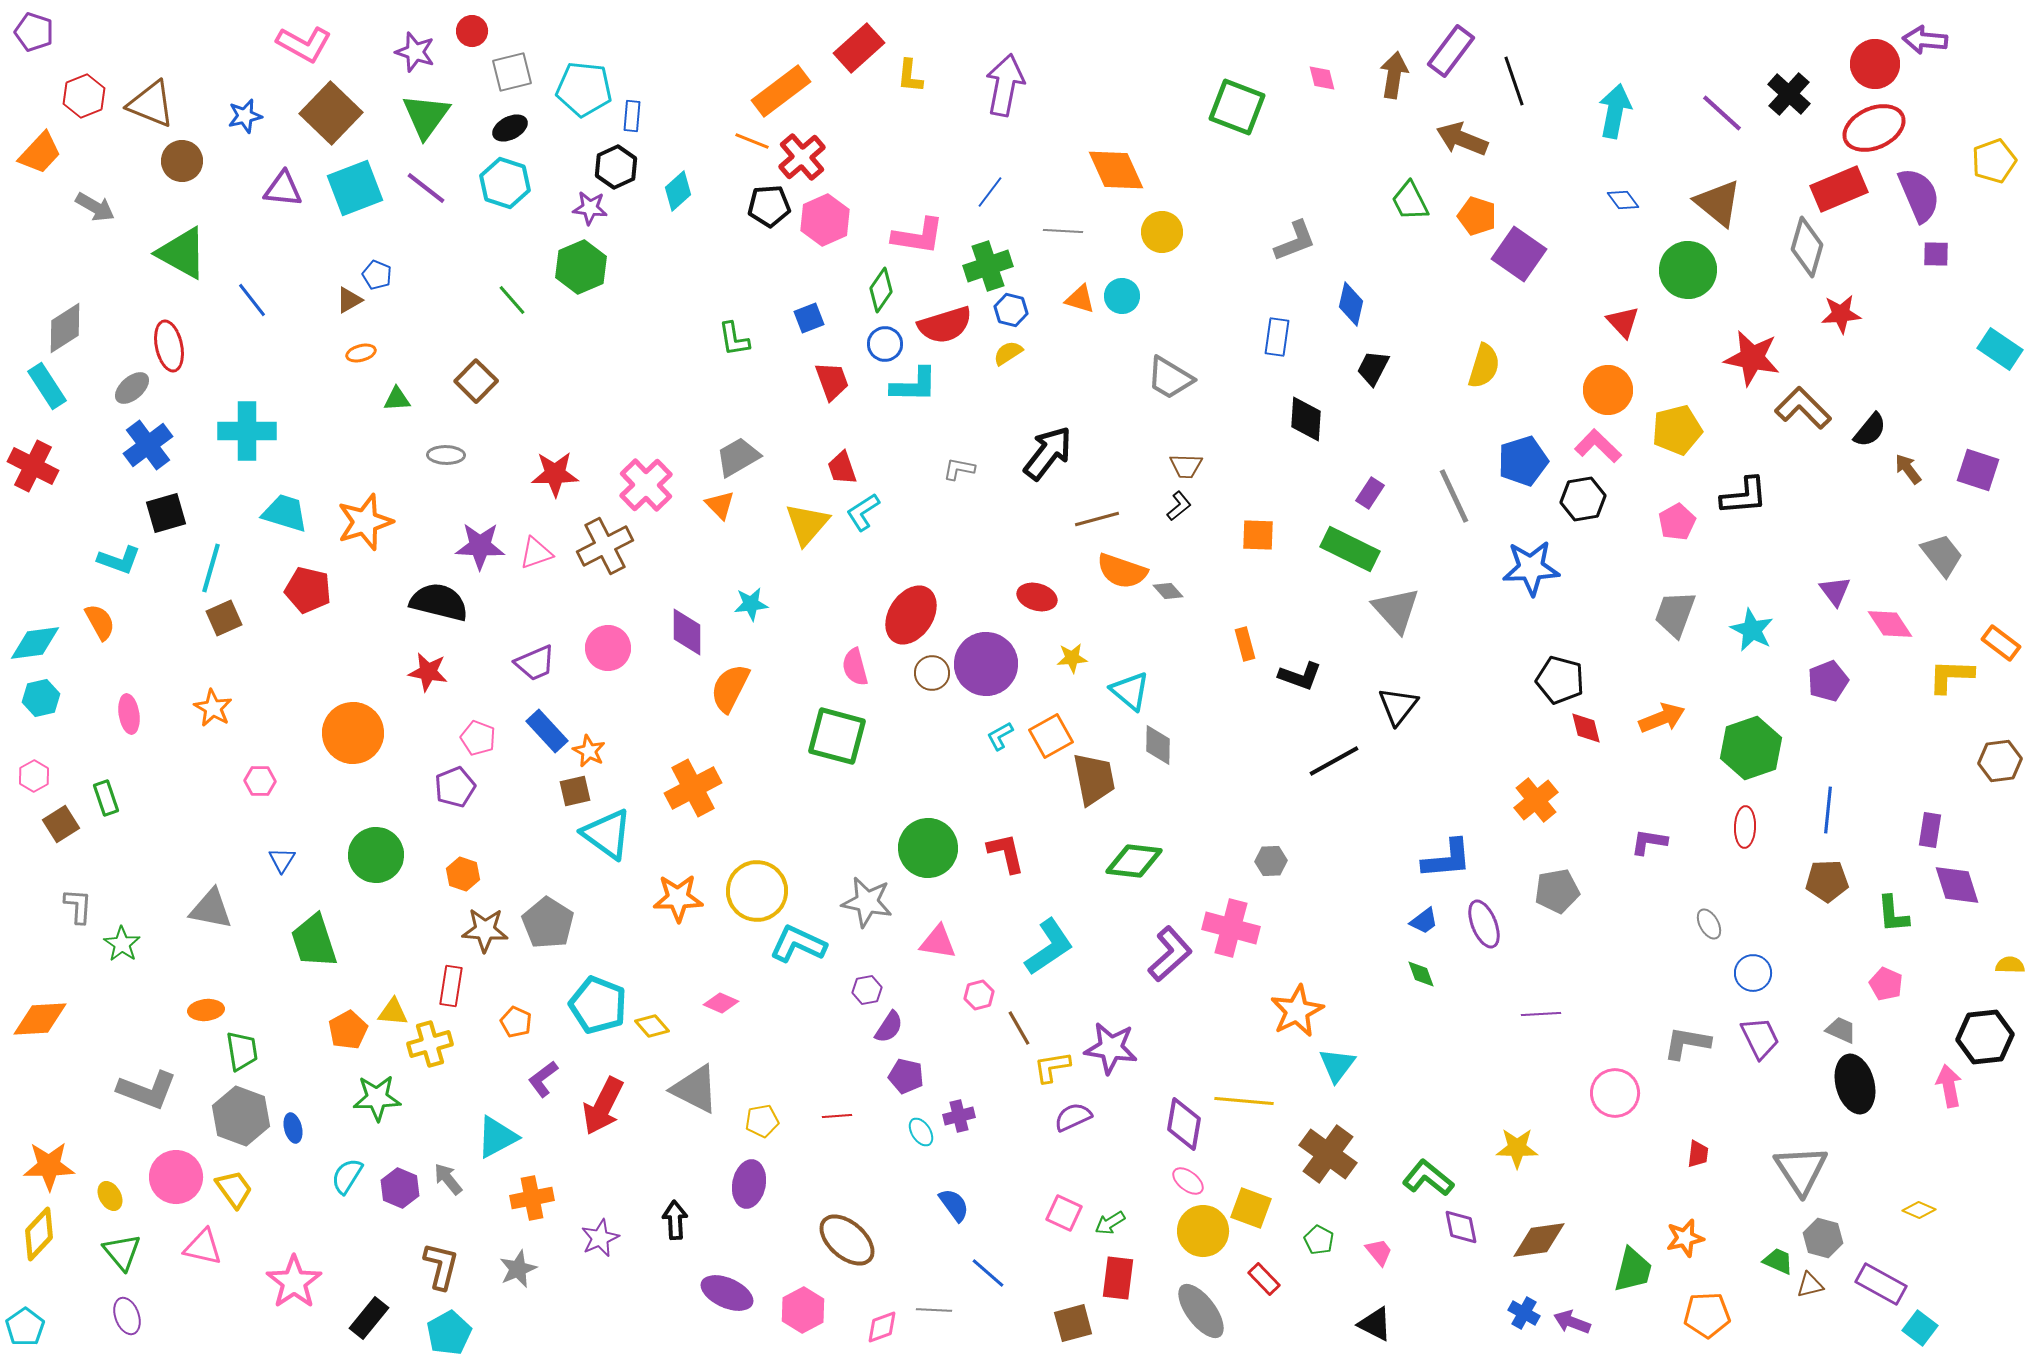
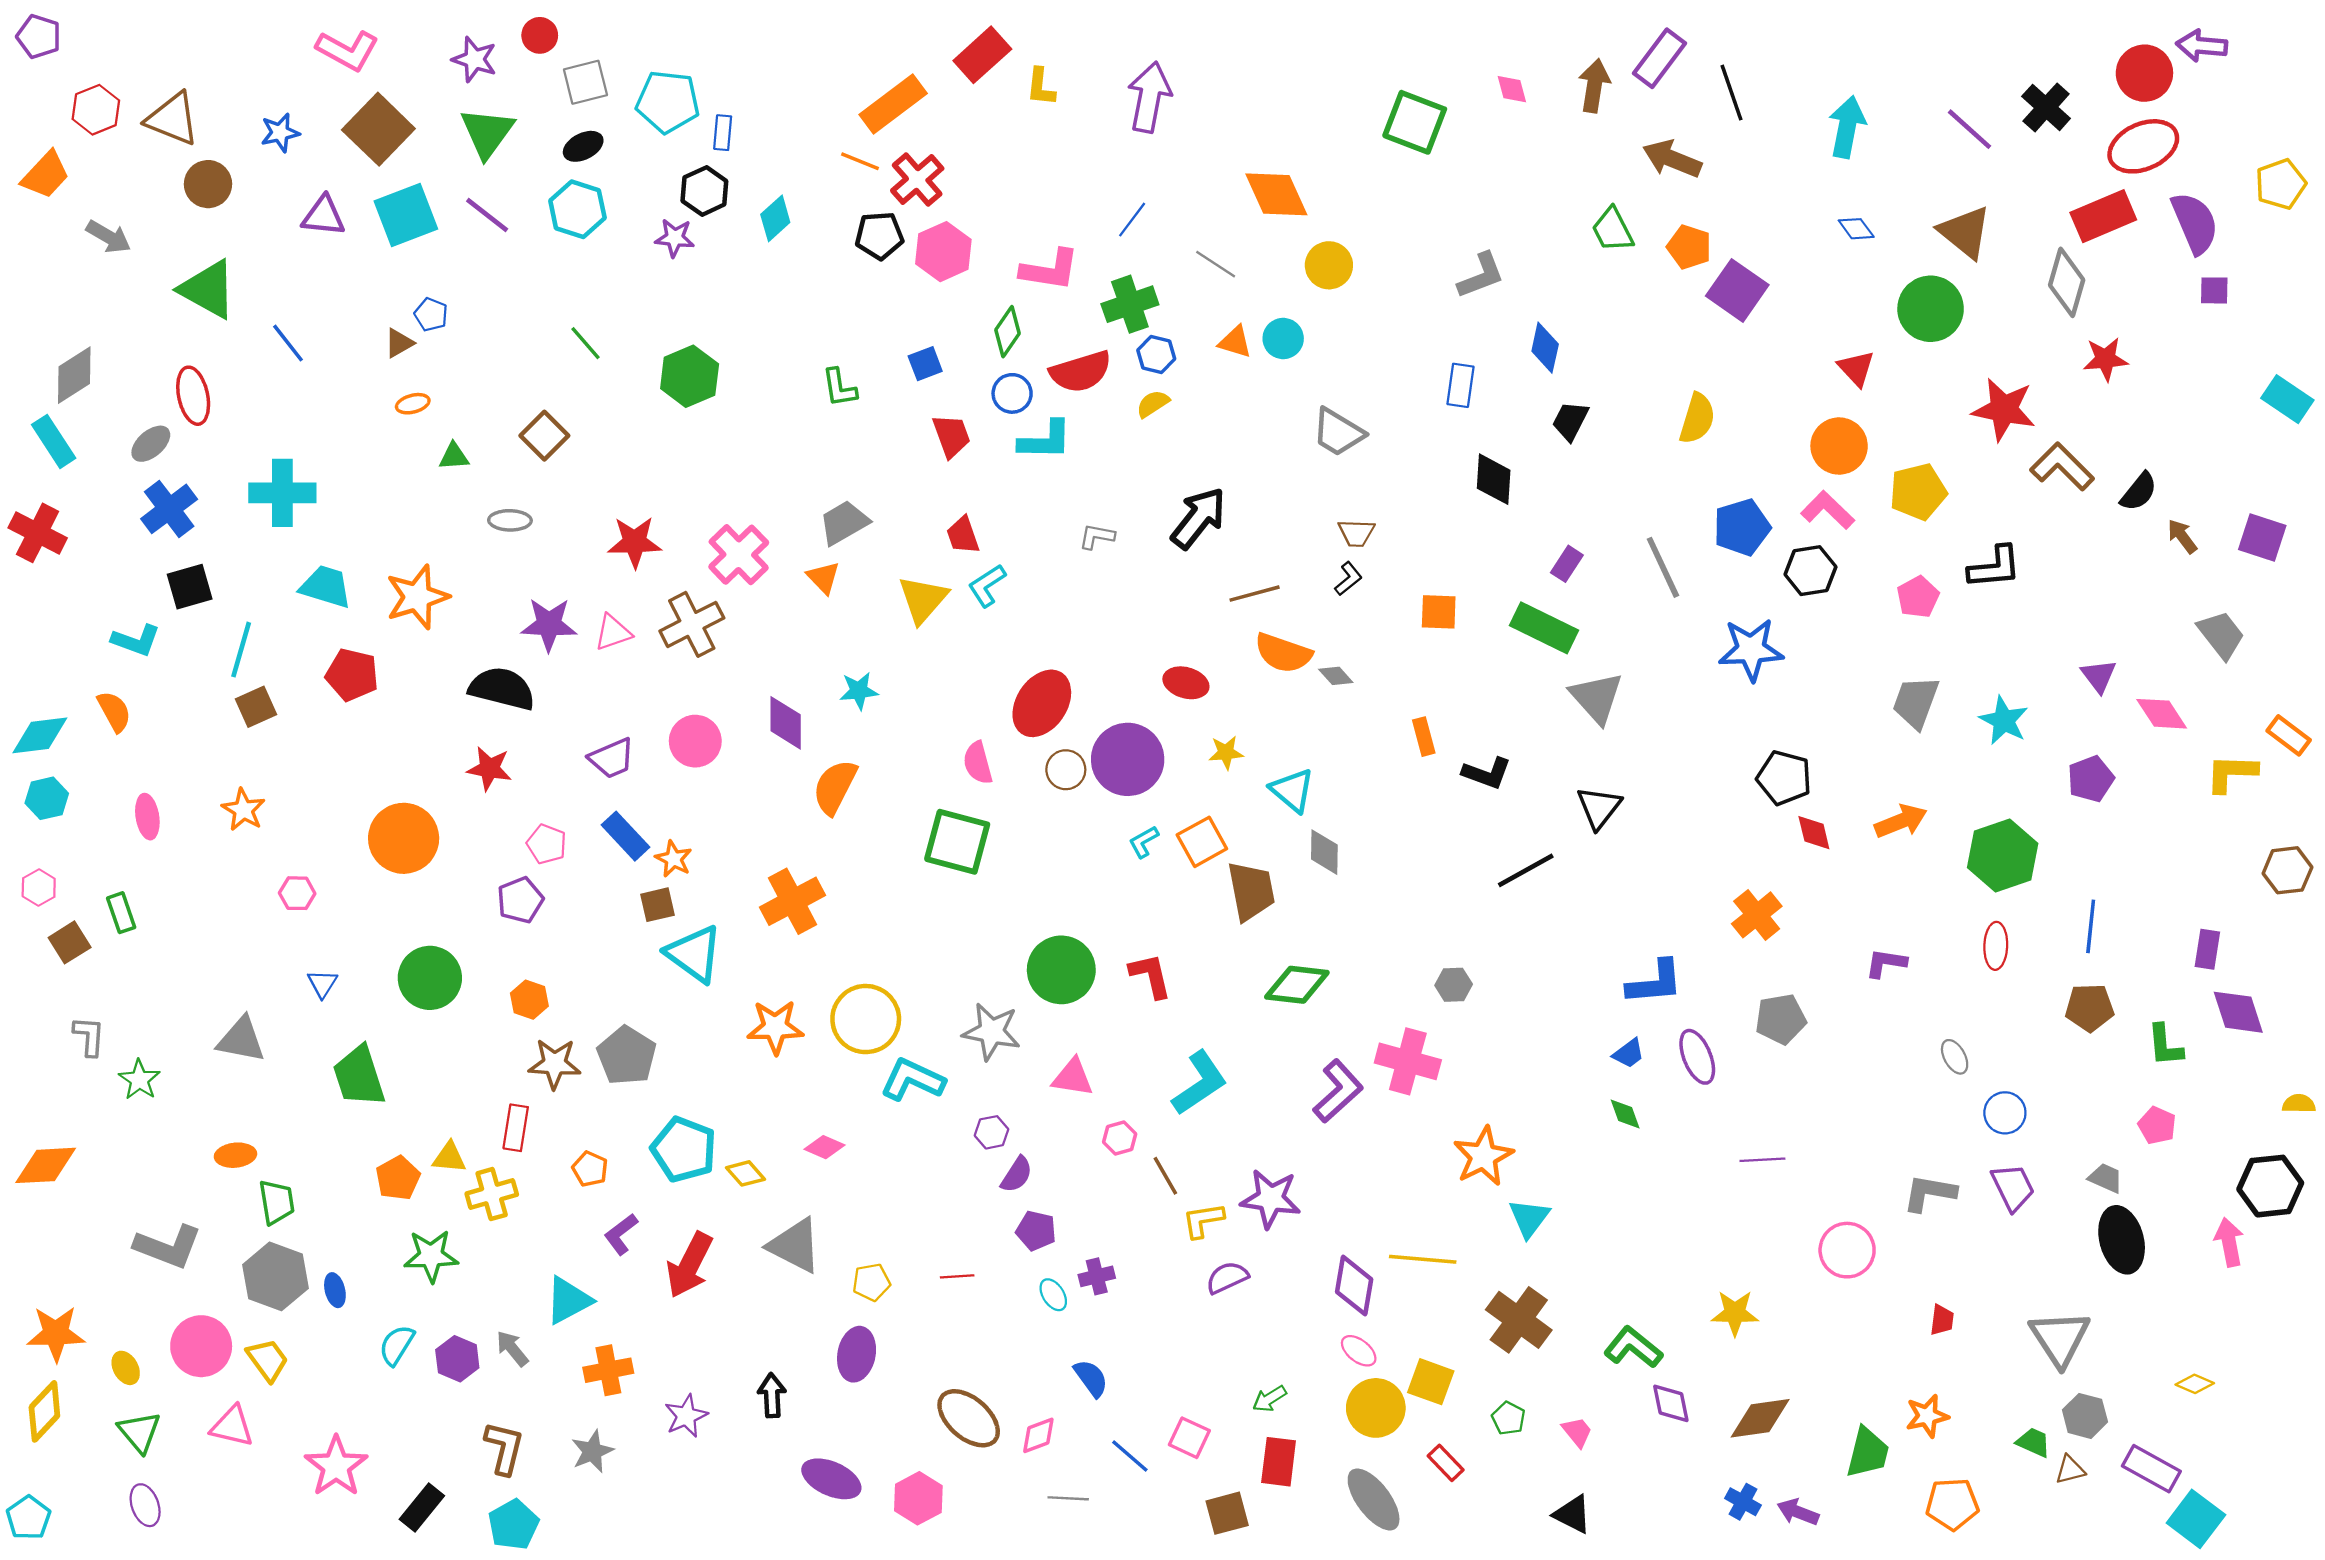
gray line: (1063, 231) -> (1216, 264), turned 30
green hexagon: (581, 267) -> (690, 376), moved
pink square: (1064, 1213) -> (1189, 1438), moved
pink diamond: (882, 1327) -> (1038, 1435), moved
cyan square: (1920, 1328) -> (2196, 1519), size x1.4

